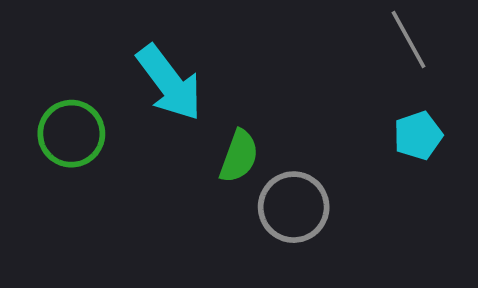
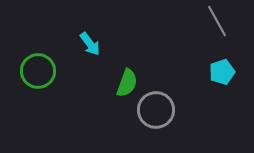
cyan arrow: (169, 83) -> (90, 44), size x0.6

